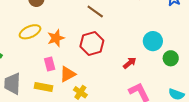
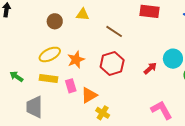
red arrow: (130, 63) -> (150, 68), moved
yellow rectangle: (43, 87) -> (49, 79), moved

